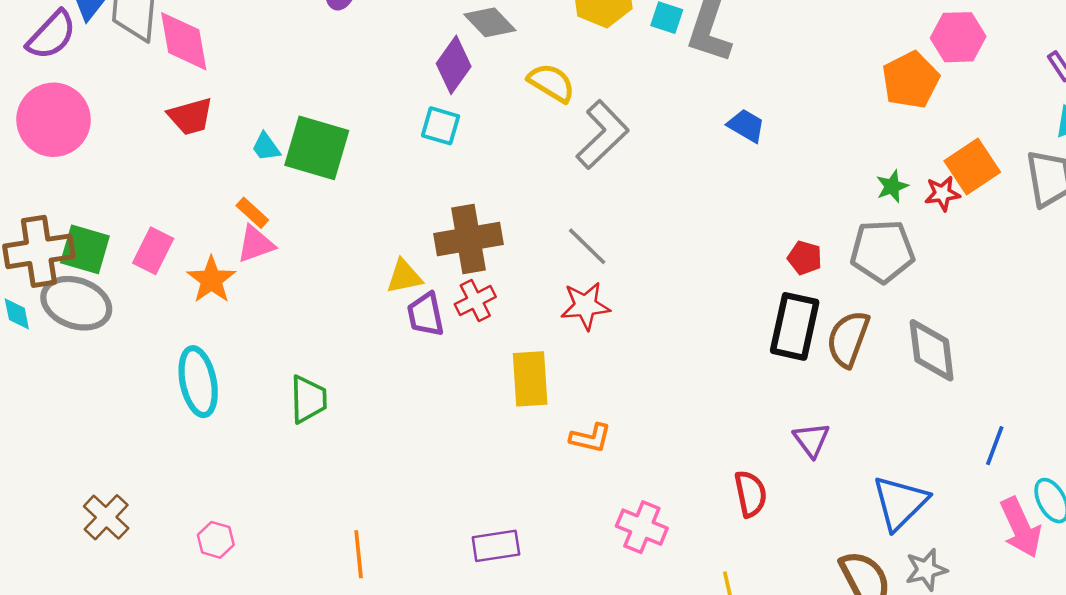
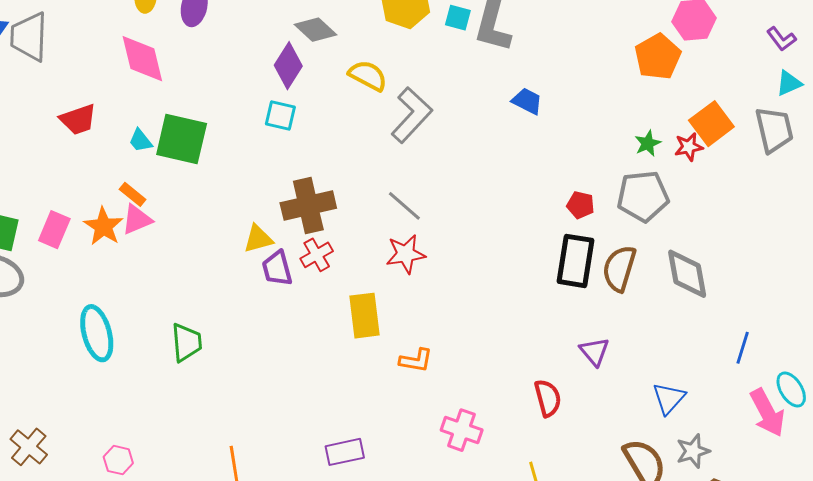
pink diamond: (184, 41) -> (142, 59), moved
orange star: (211, 280) -> (103, 226), moved
blue triangle: (900, 503) -> (669, 398), size x0.7

